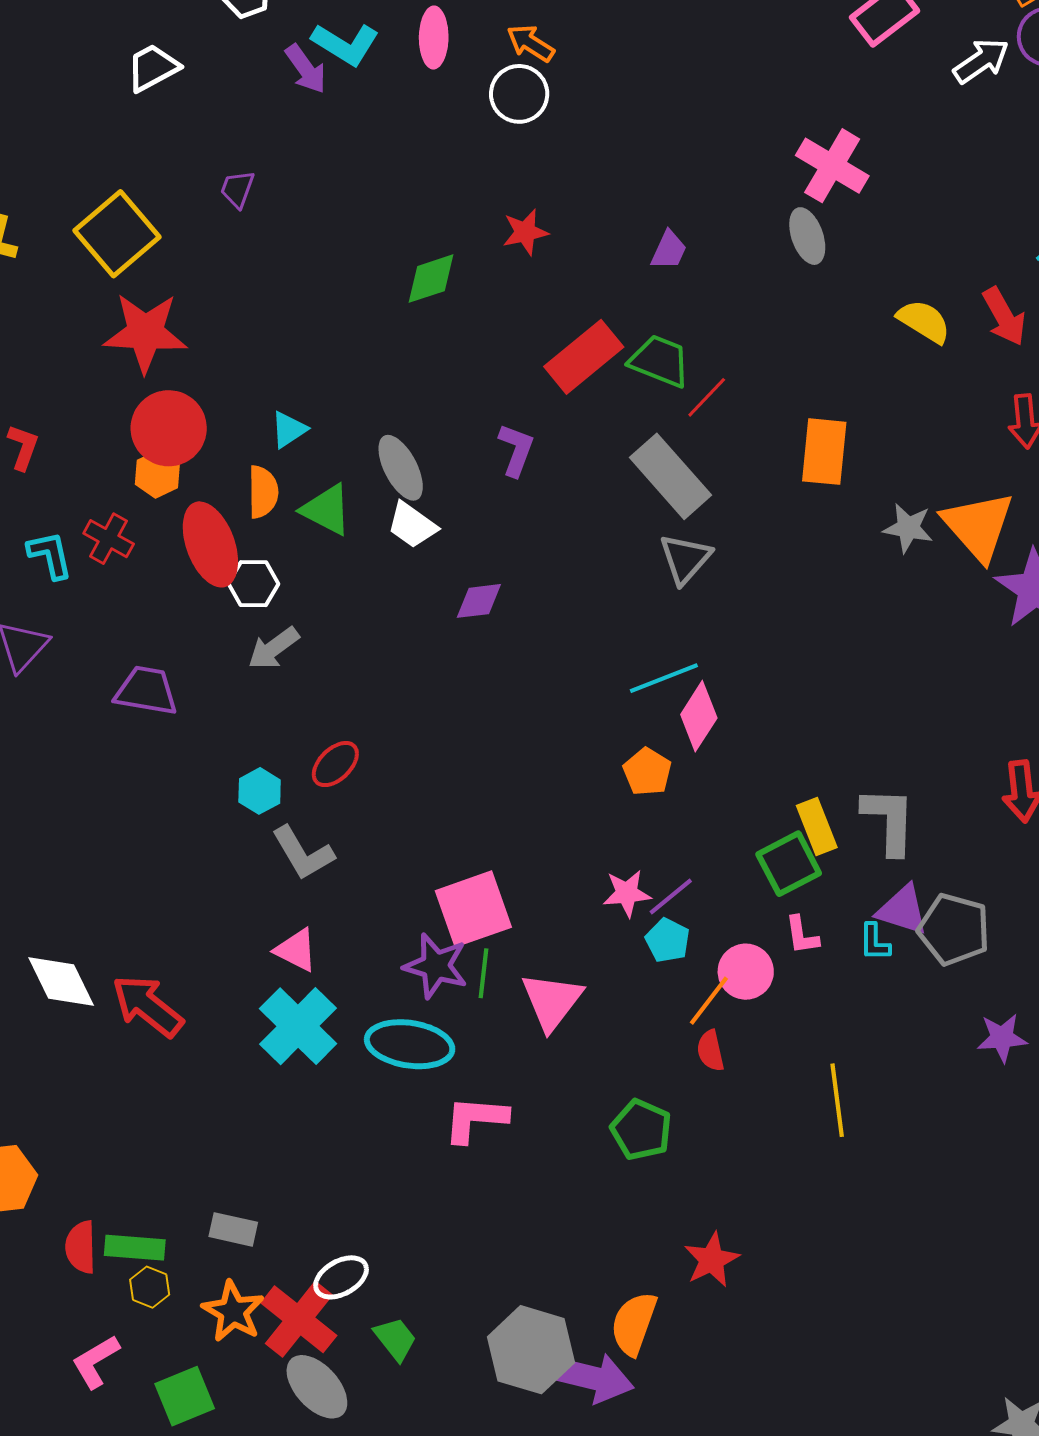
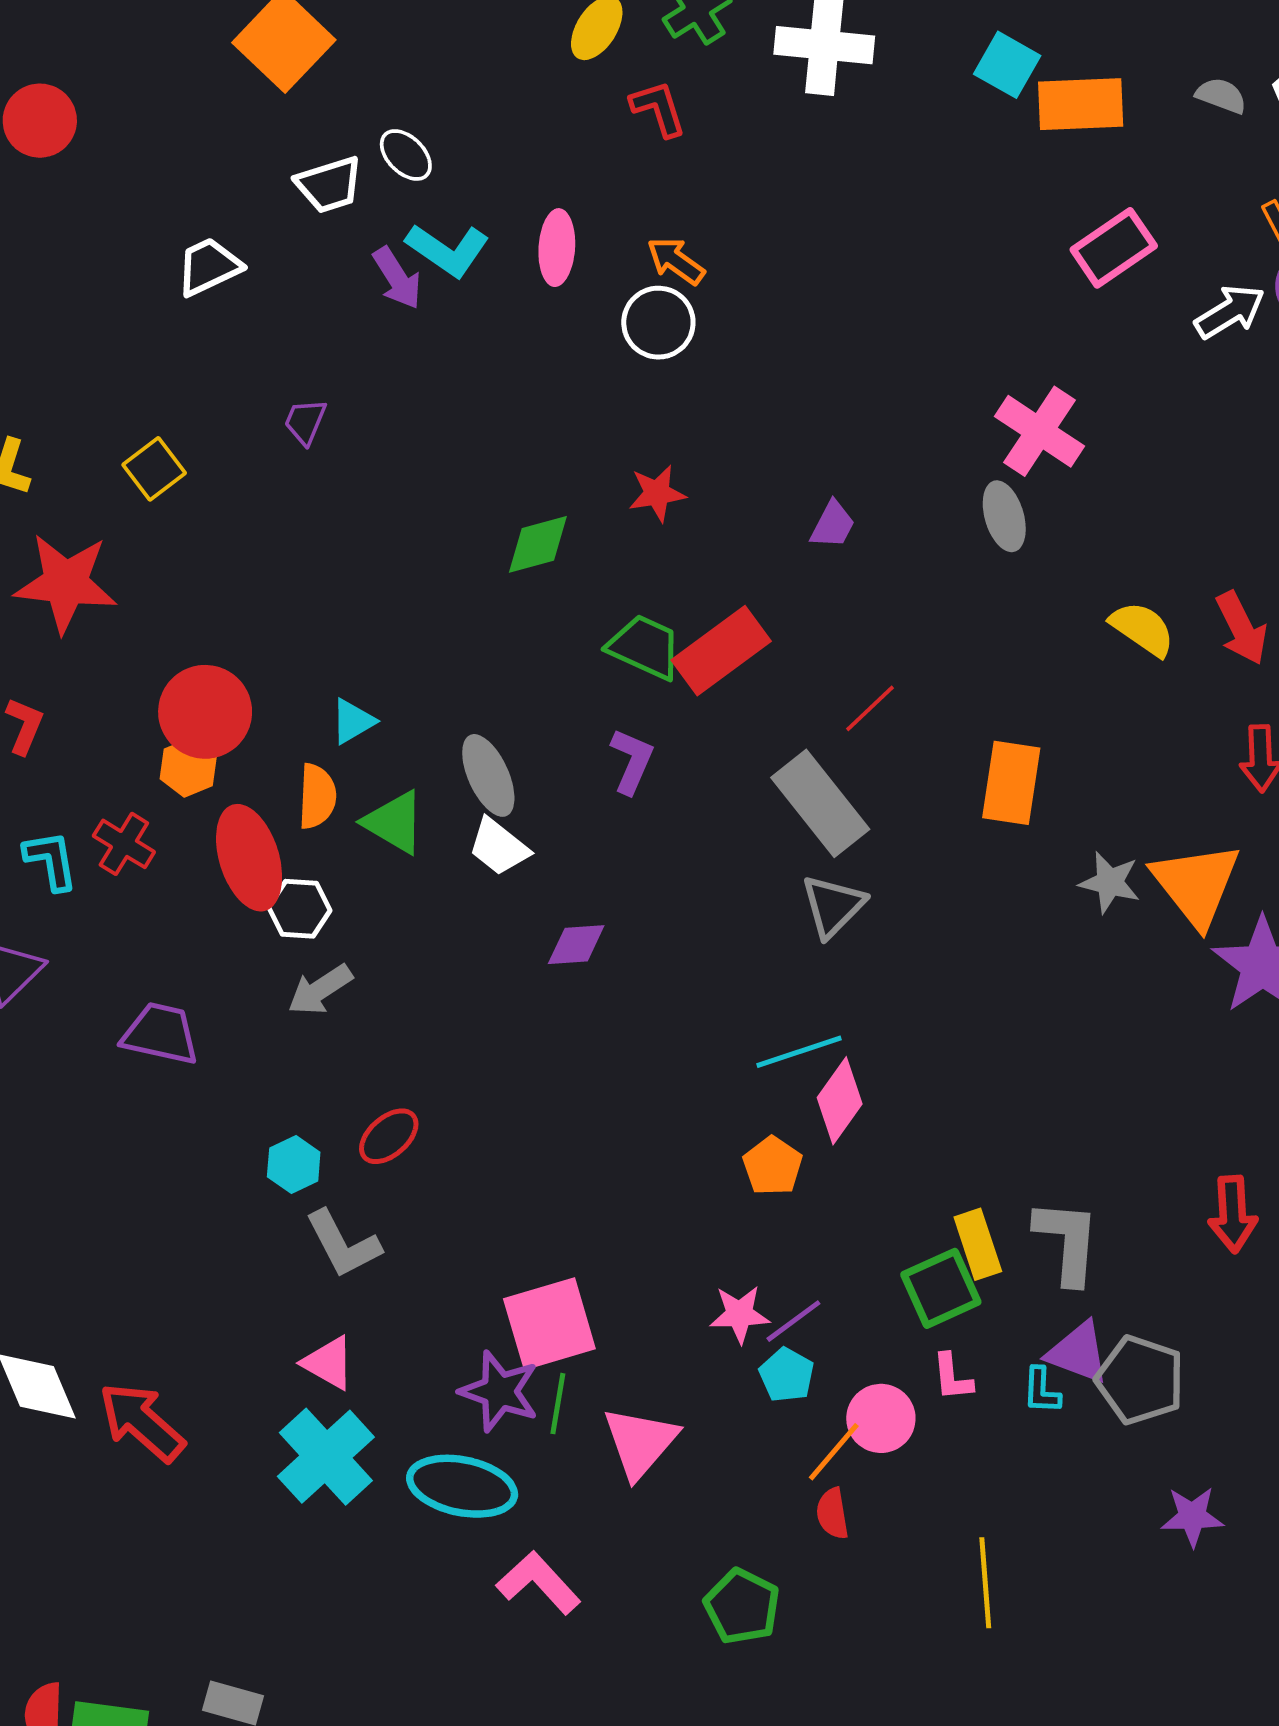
yellow square: (117, 234) -> (154, 469), size x0.6
red star: (145, 333) -> (66, 583), moved
green trapezoid: (660, 361) -> (645, 647), moved
pink L-shape: (475, 1119) -> (538, 1583), turned 40

